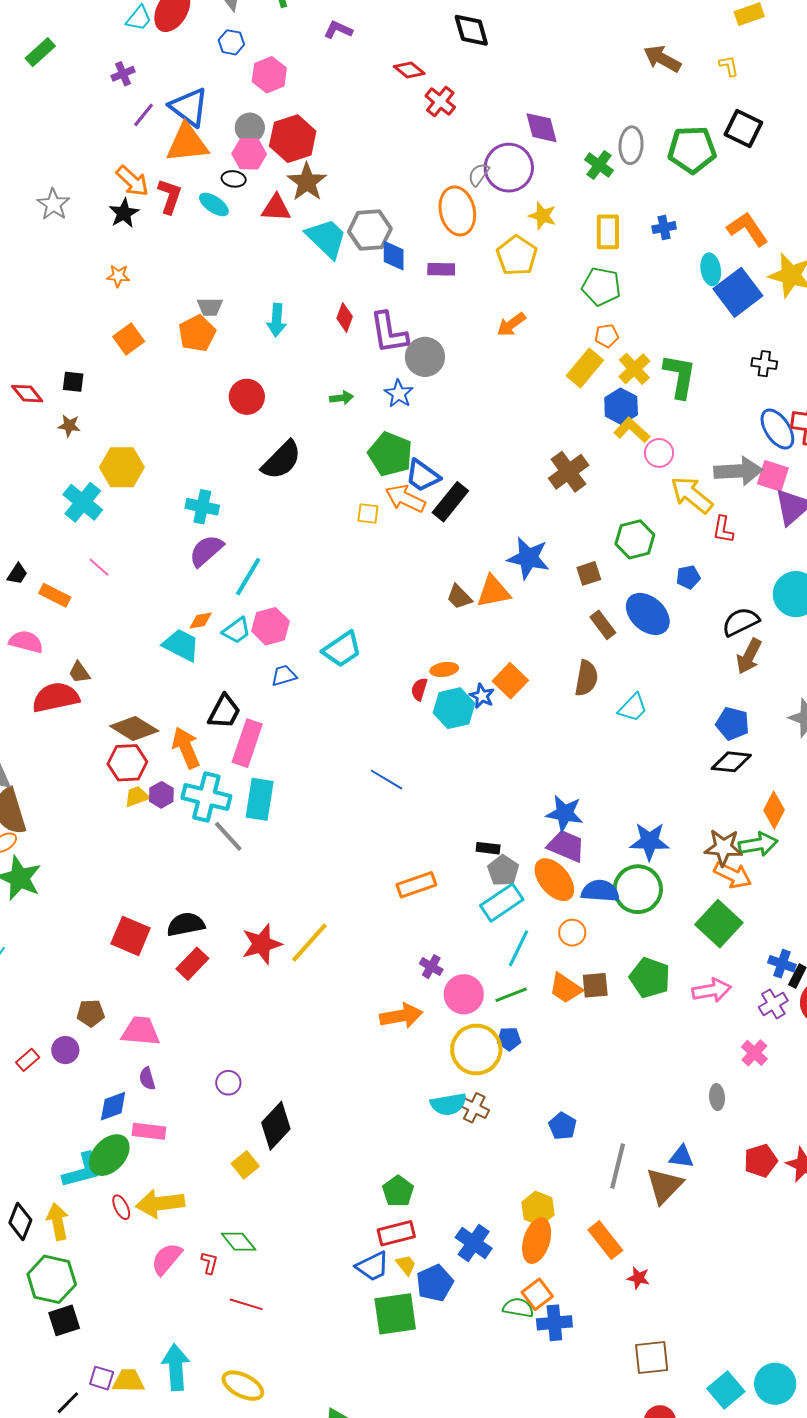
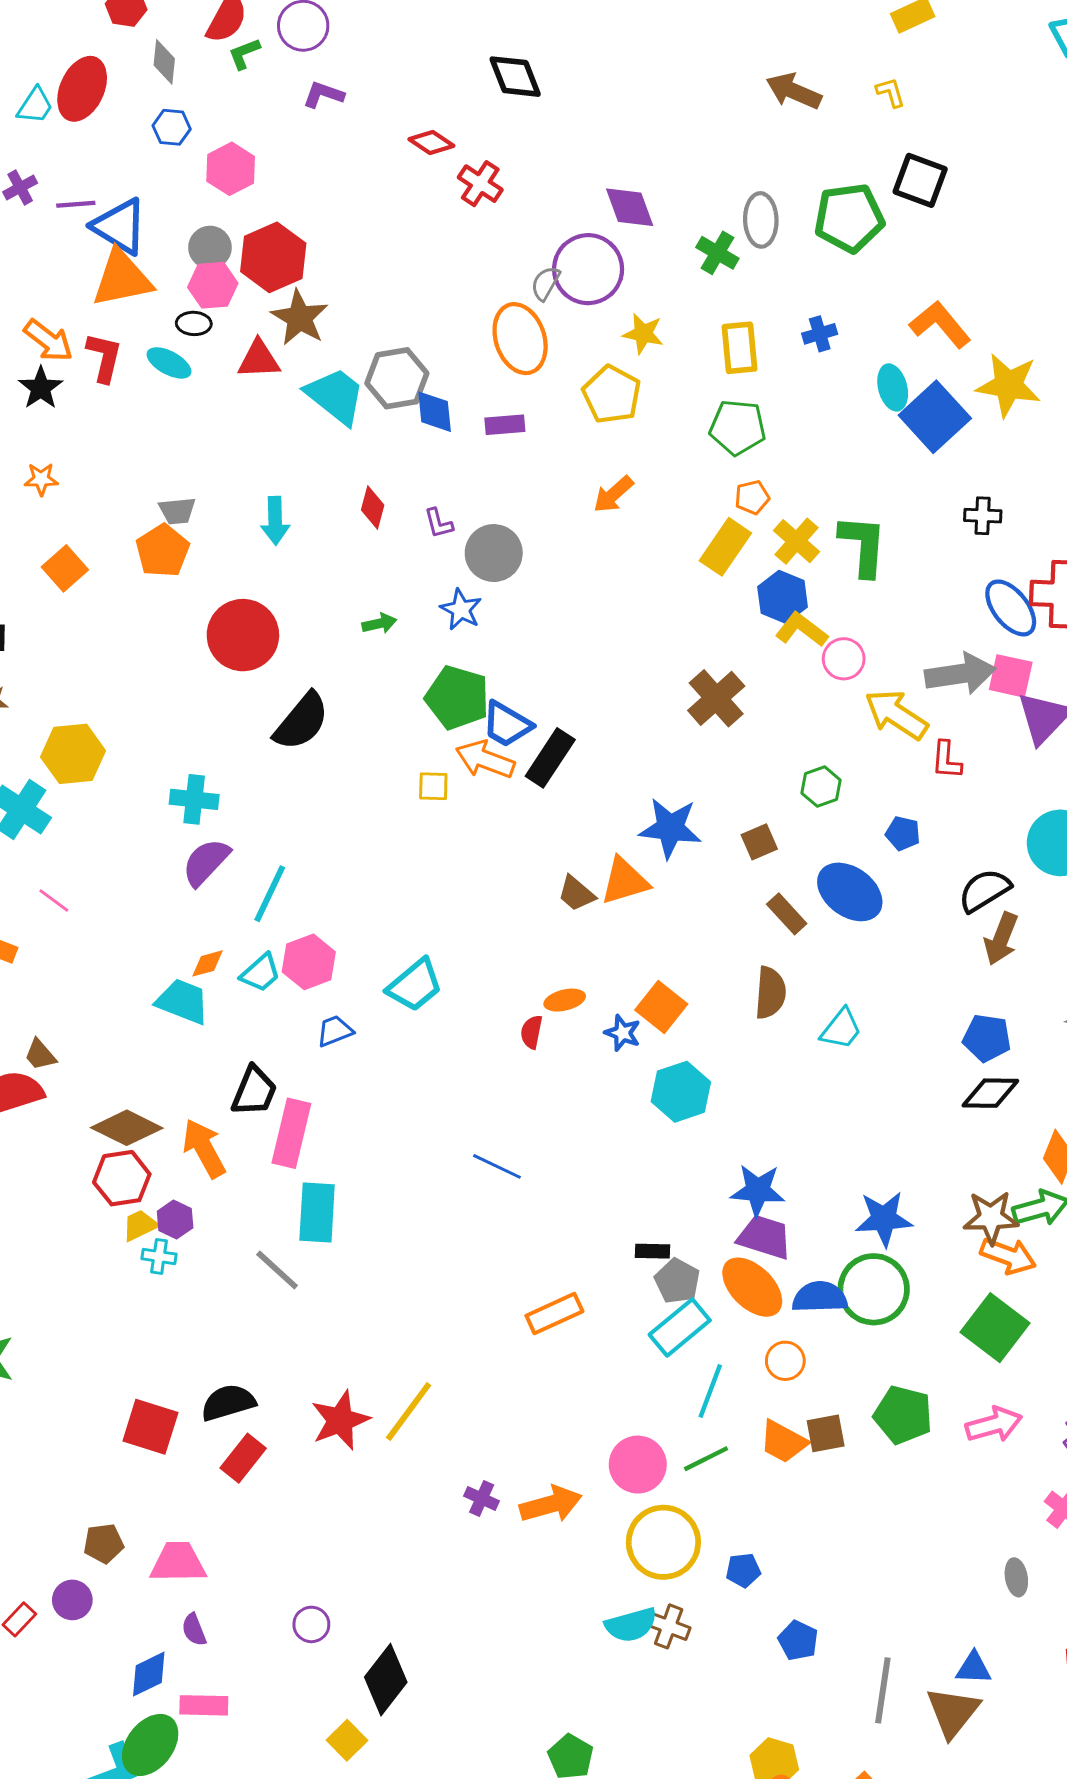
purple line: (144, 115) -> (76, 204), moved, turned 52
purple L-shape: (389, 333) -> (439, 523), size x0.5
red circle: (247, 397) -> (243, 635), size x1.4
green hexagon: (635, 539) -> (821, 787), size x0.7
blue pentagon: (688, 577) -> (903, 833), turned 30
cyan hexagon: (454, 708) -> (681, 1092), moved
cyan cross: (206, 797) -> (159, 1256), moved, size x0.5
purple cross: (431, 967) -> (482, 1498), moved
blue pentagon: (509, 1039) -> (743, 1570), moved

